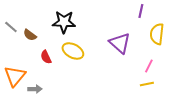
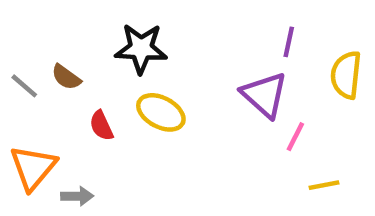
purple line: (141, 11) -> (289, 42), moved
gray line: (11, 27) -> (24, 86), moved
pink line: (149, 66) -> (295, 137), moved

